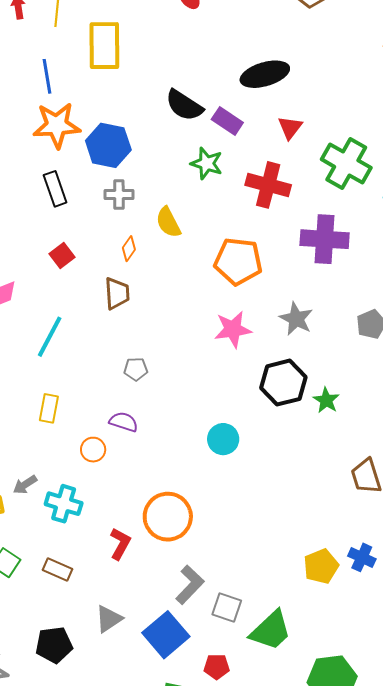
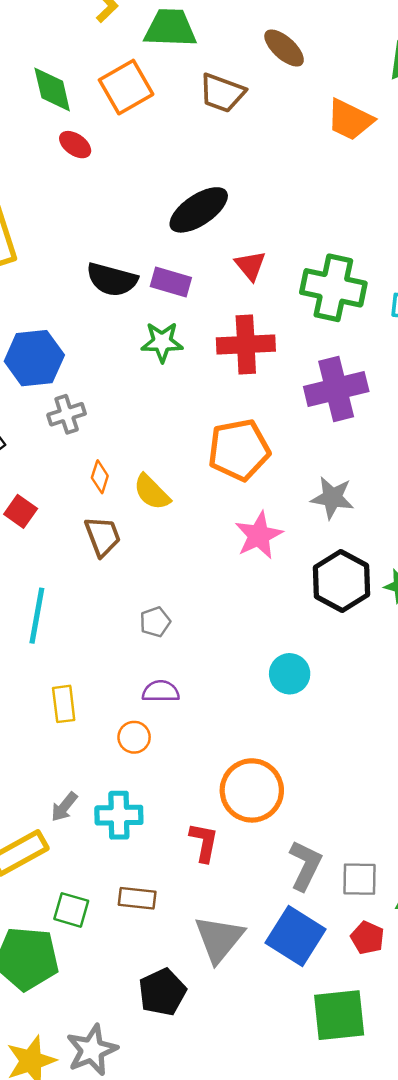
yellow semicircle: (168, 222) -> (152, 492), moved
gray triangle: (109, 619) -> (219, 939), size x1.4
red pentagon: (217, 667) -> (367, 938), moved, turned -30

